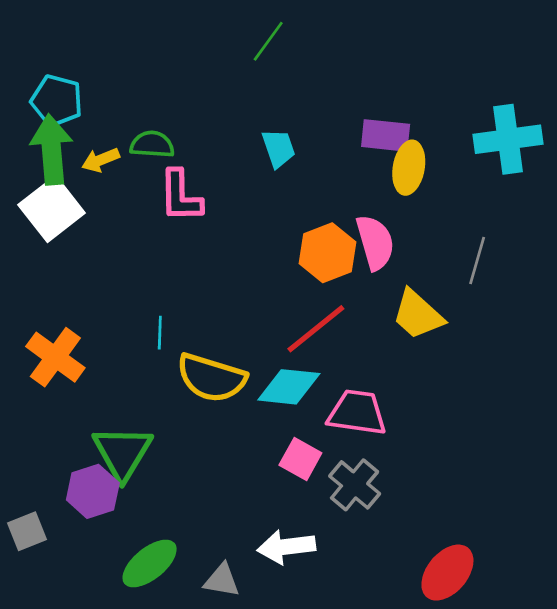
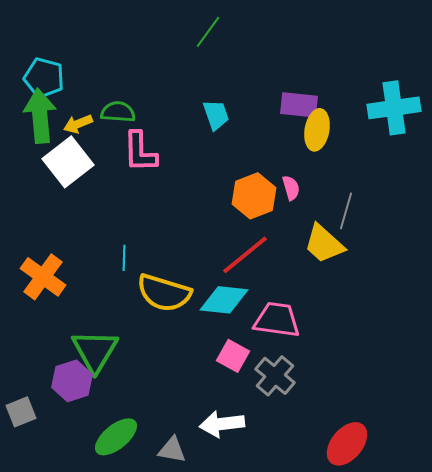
white square: (52, 209) -> (68, 162), moved
pink semicircle: (375, 242) -> (291, 188), size x0.6
gray line: (477, 260) -> (346, 211), moved

